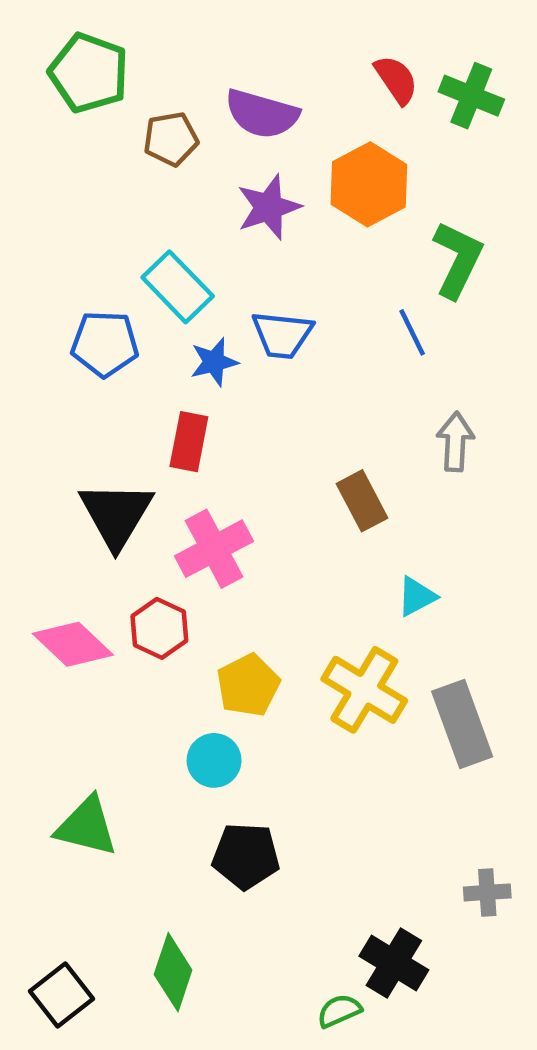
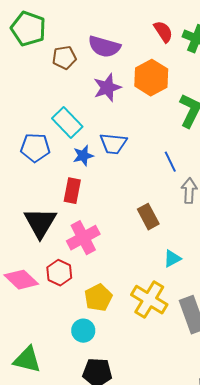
blue line: (412, 332) -> (170, 162), moved

